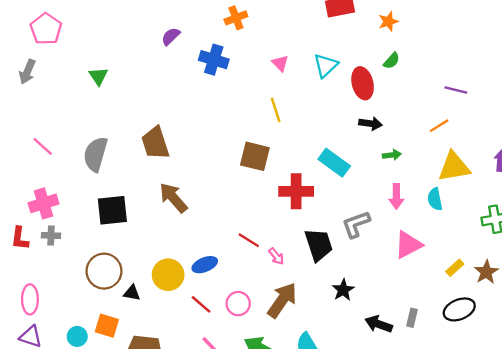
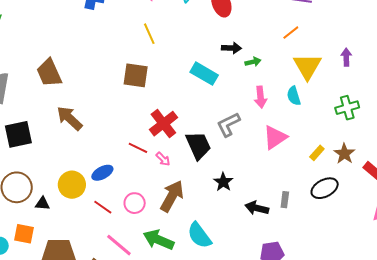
black arrow: (370, 124) -> (231, 48), moved
yellow triangle: (454, 167) -> (307, 66), turned -44
red cross: (296, 191) -> (163, 124), moved, turned -32

